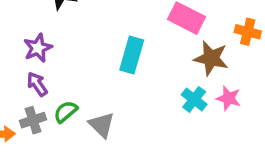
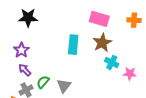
brown star: (211, 58) -> (102, 43), moved, turned -30
pink star: (228, 98) -> (130, 74), moved
gray triangle: (102, 125) -> (64, 86), turned 35

